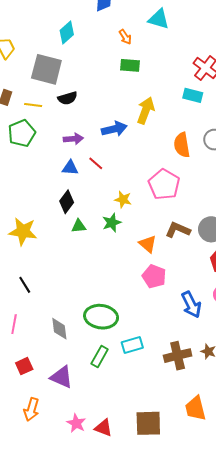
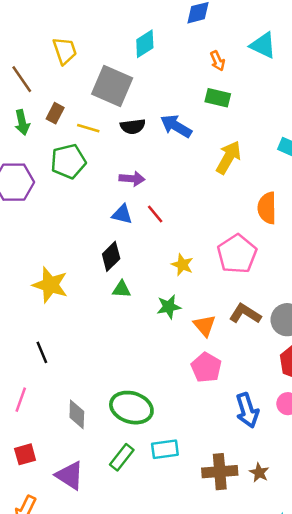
blue arrow: (114, 129) -> (176, 126), moved, turned -145
green star: (112, 223) -> (169, 307), moved

